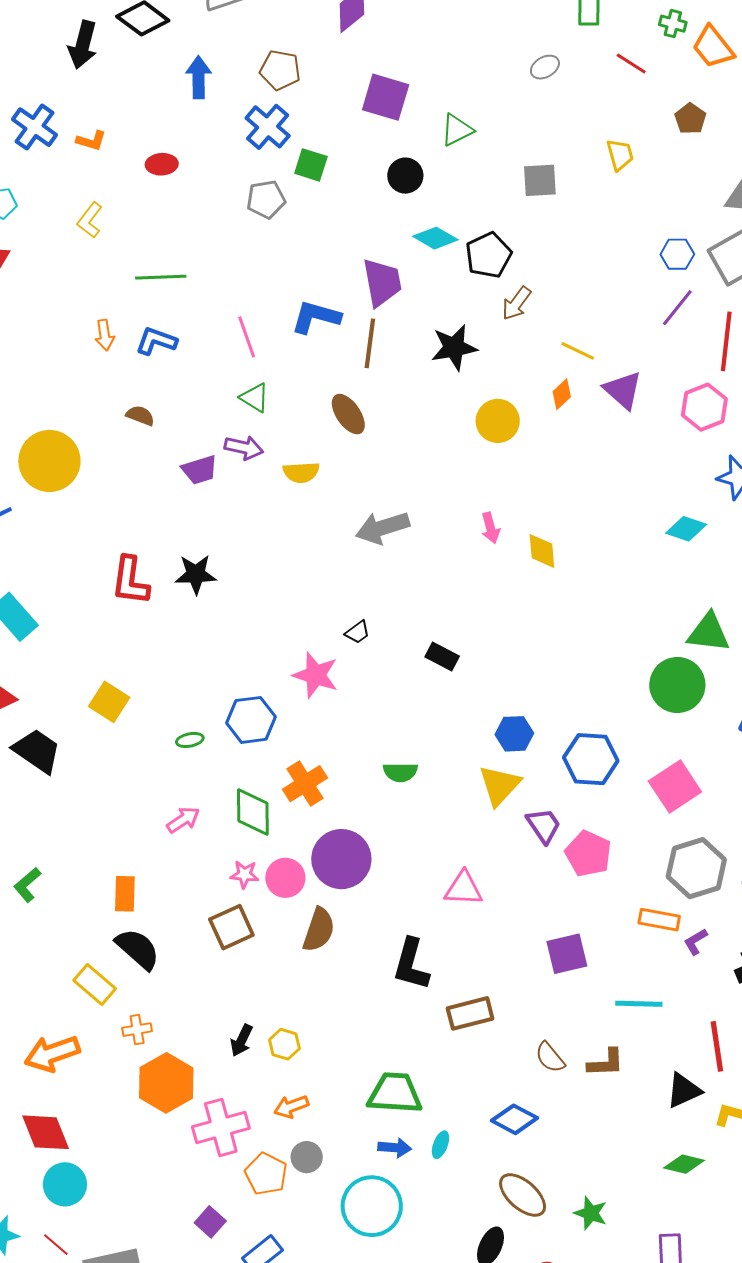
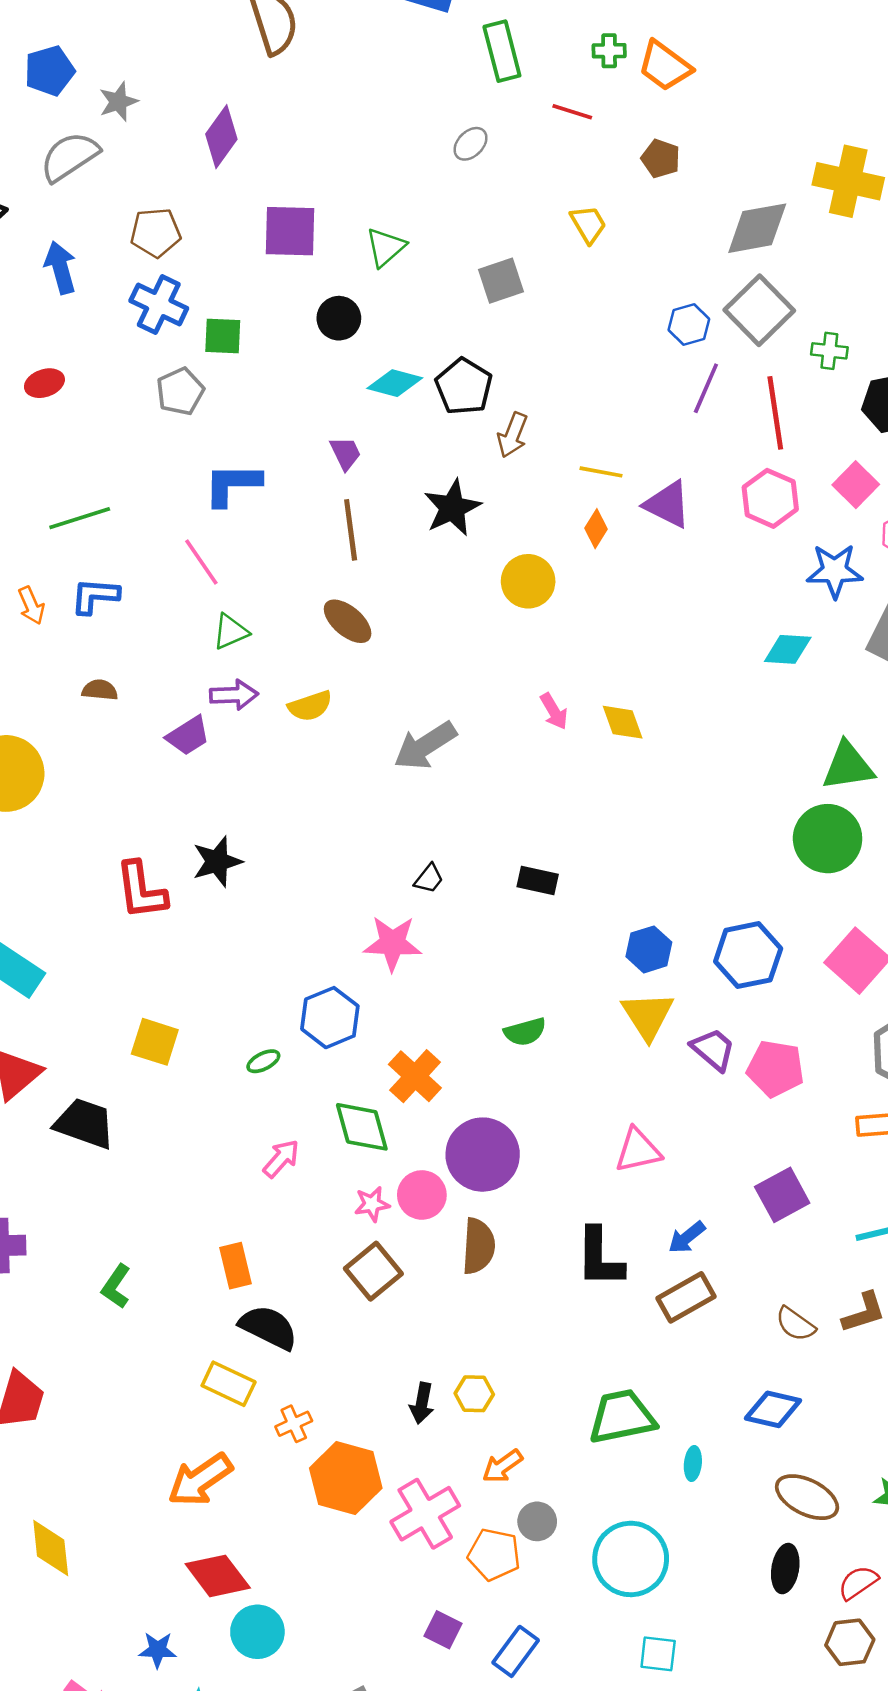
purple trapezoid: (382, 282) -> (345, 453), size x0.6
blue L-shape: (316, 317) -> (232, 484), moved
green triangle: (255, 398) -> (231, 632), turned -40
blue arrow: (395, 1148) -> (687, 1237), moved, turned 152

